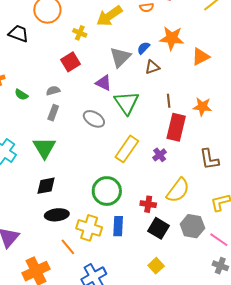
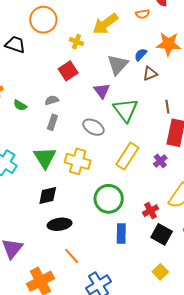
purple triangle: (104, 83) -> (102, 91), turned 30
red cross: (148, 204) -> (150, 211), turned -35
yellow cross: (89, 228) -> (78, 161), moved

